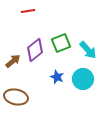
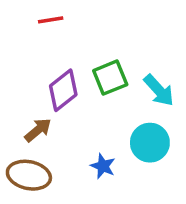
brown arrow: (13, 61) -> (38, 130), moved
blue star: (57, 77) -> (103, 166), moved

